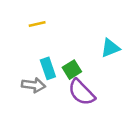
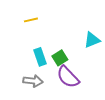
gray arrow: (34, 85) -> (33, 81), moved

